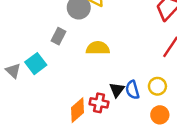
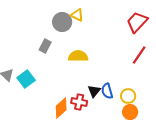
cyan square: (36, 64) -> (26, 79), moved
yellow circle: (157, 86) -> (128, 96), moved

